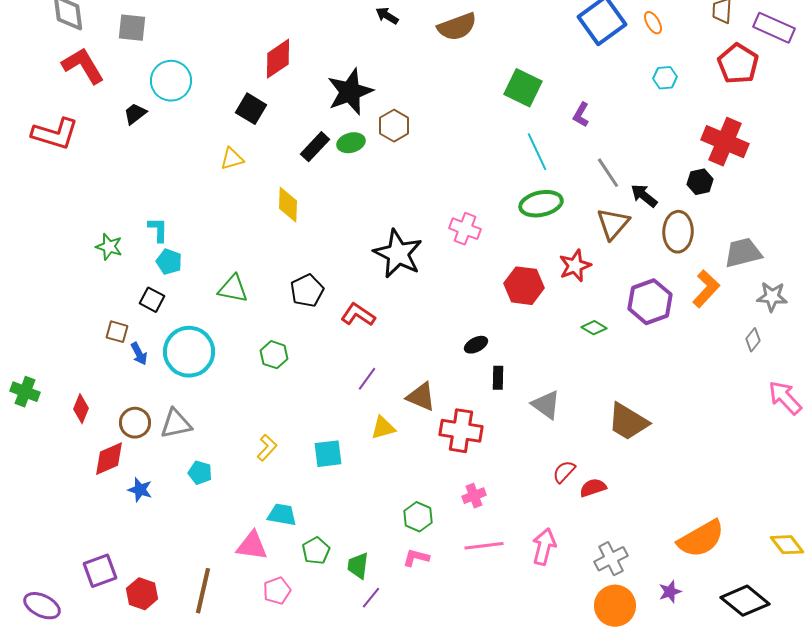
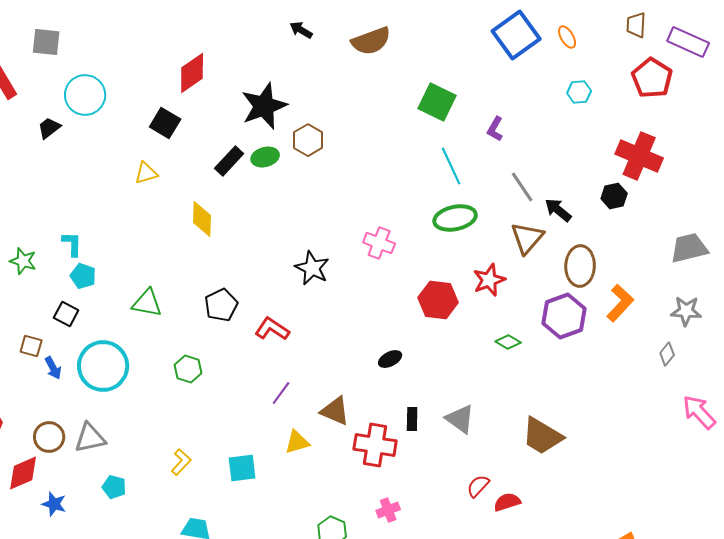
brown ellipse: (678, 232) -> (580, 266), moved
gray trapezoid: (743, 253) -> (689, 248), moved
black star: (398, 254) -> (312, 268), size x0.7
black rectangle: (498, 378) -> (412, 419), moved

